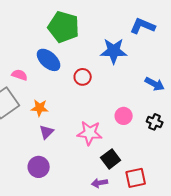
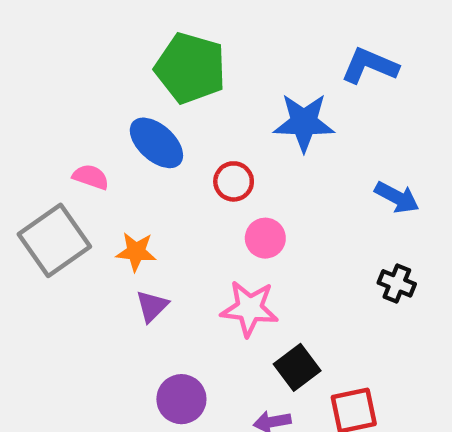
pink circle: (124, 116) -> (265, 238), moved
purple circle: (39, 167) -> (181, 399), moved

